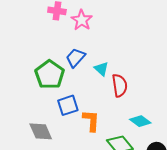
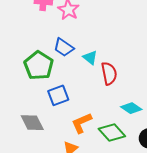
blue trapezoid: (75, 58) -> (64, 47), turned -95
orange L-shape: (91, 121) -> (82, 123), moved, turned -115

